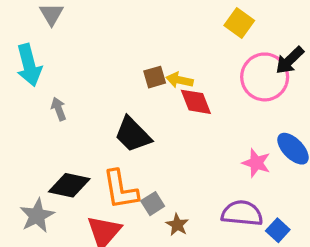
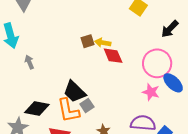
pink circle: (265, 77) -> (157, 63), moved
black trapezoid: (133, 134) -> (74, 92), moved
gray square: (153, 204) -> (87, 106), moved

